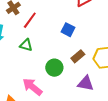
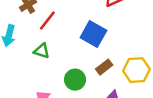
blue square: (68, 30) -> (93, 34), size x1.5

